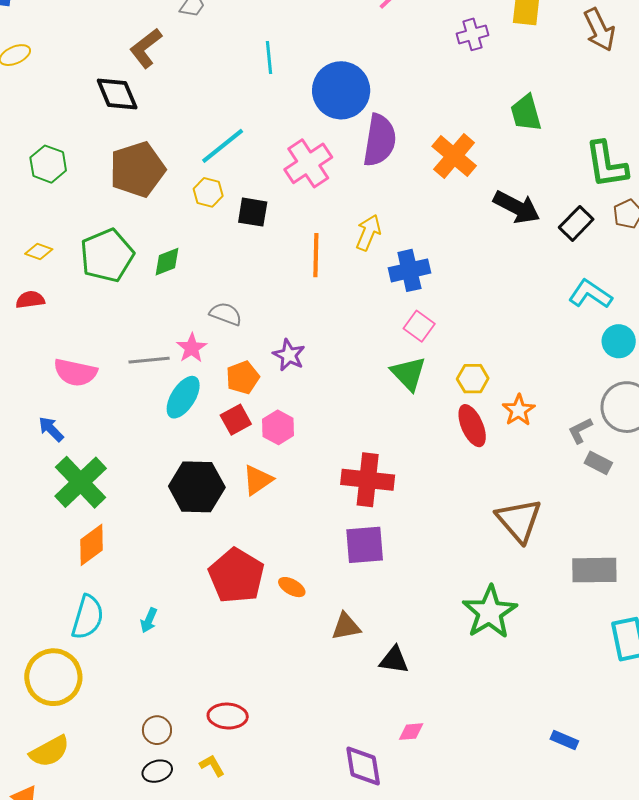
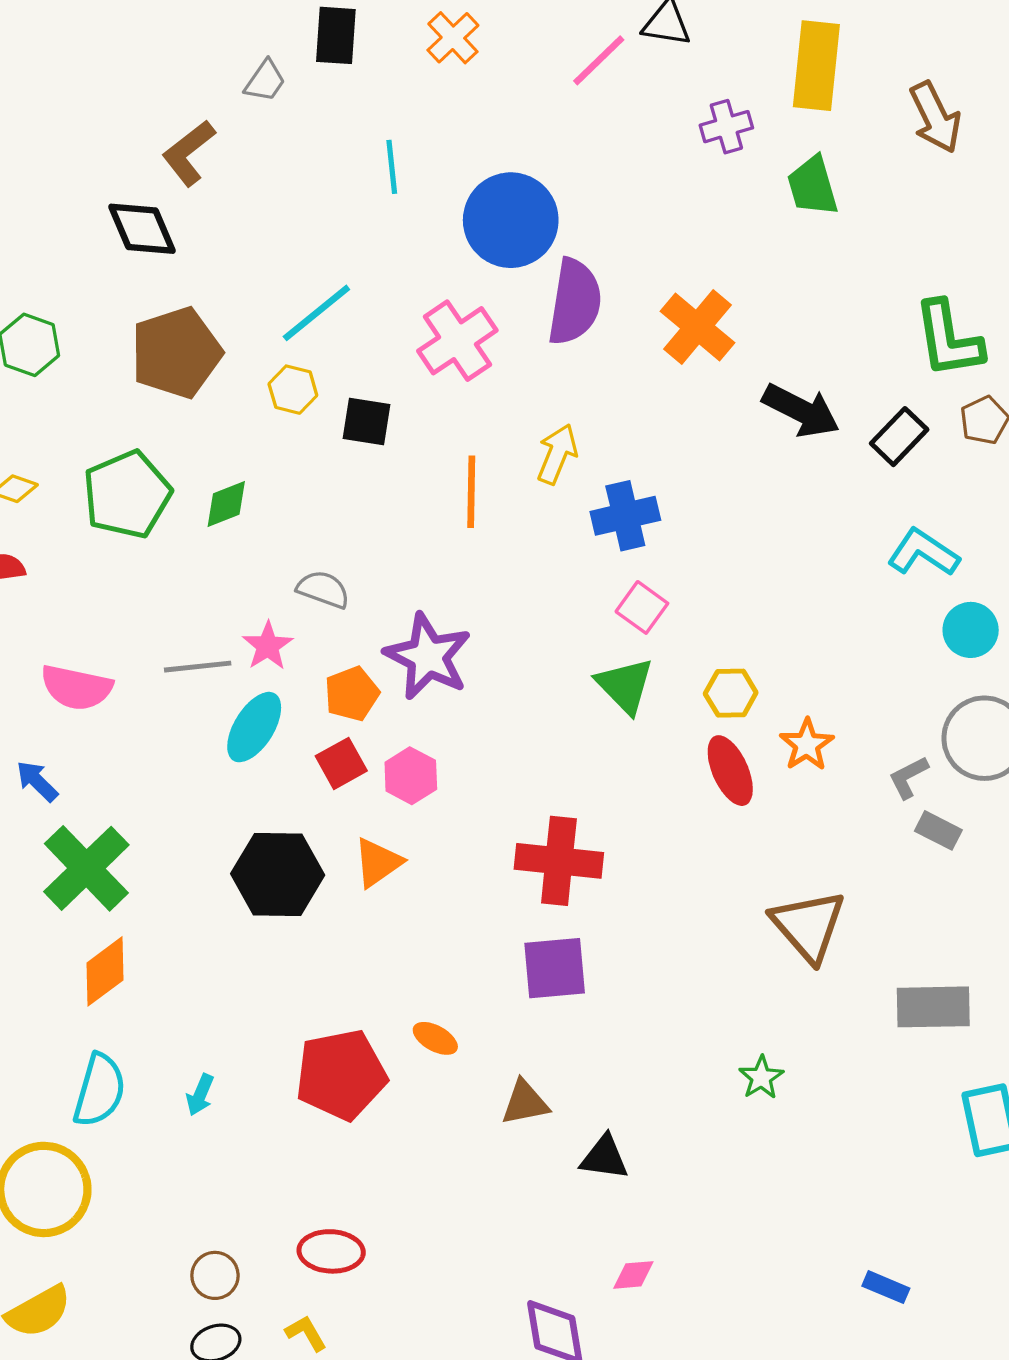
green trapezoid: (526, 113) -> (813, 186), moved
purple star: (289, 355) -> (428, 656), size x1.6
red pentagon: (236, 576) -> (341, 1075), moved, turned 30
green star: (490, 612) -> (761, 1077), size x0.5

